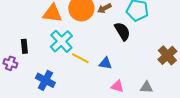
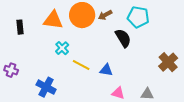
cyan cross: (61, 41) -> (62, 48), size x0.6
black rectangle: (24, 46) -> (20, 27), moved

